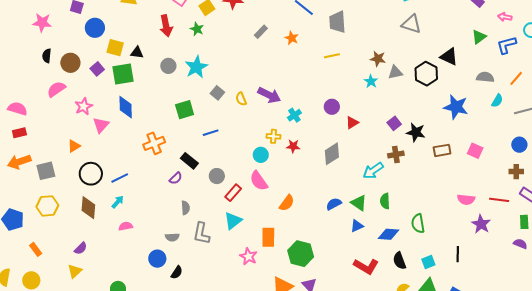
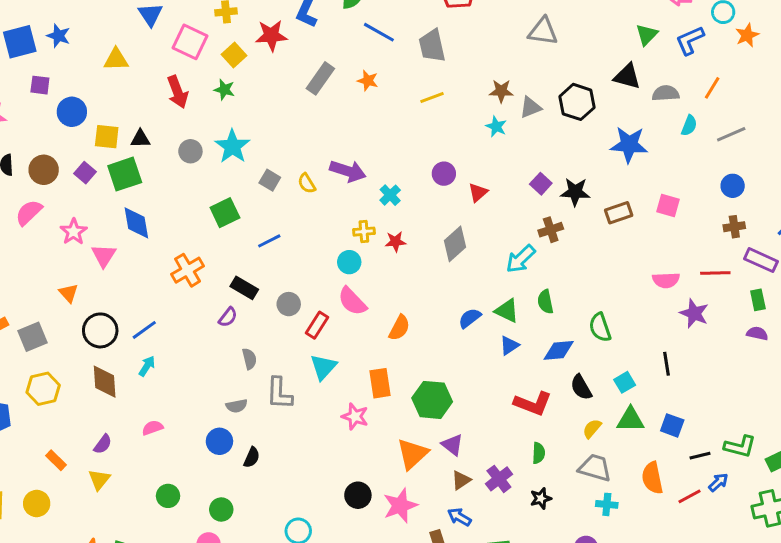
gray rectangle: (261, 32) -> (320, 78), size x1.5
black triangle: (449, 57) -> (627, 76), moved
orange triangle: (74, 146) -> (69, 293), turned -32
pink semicircle: (126, 226) -> (153, 428), moved
orange rectangle: (36, 249) -> (56, 460), moved

